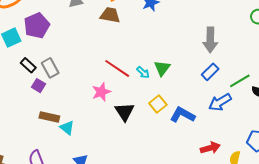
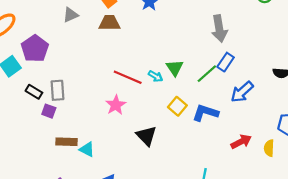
gray rectangle: (50, 68) -> (57, 90), turned 36
green line: (240, 81) -> (207, 74), moved
black triangle: (125, 112) -> (146, 136), moved

